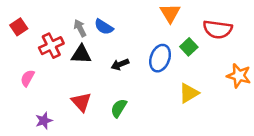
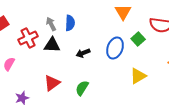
blue semicircle: (104, 27) -> (70, 23), turned -119
red triangle: (81, 102) -> (52, 83), turned 36

